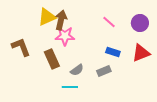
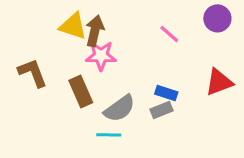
yellow triangle: (47, 17) -> (73, 26), turned 42
purple circle: (140, 23) -> (217, 18), moved
blue rectangle: (113, 52) -> (166, 93), moved
gray semicircle: (77, 70) -> (120, 109), size x1.5

